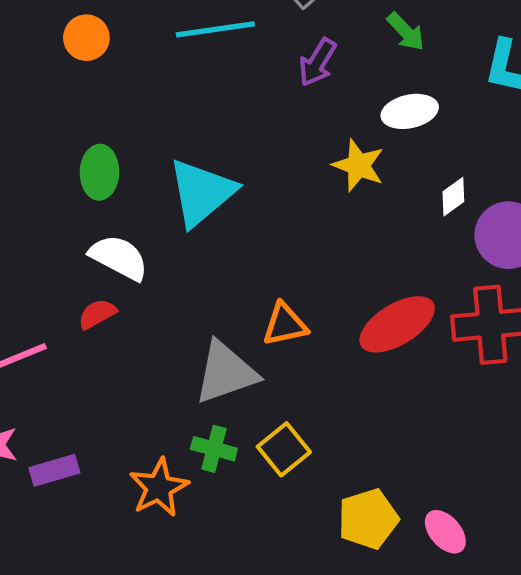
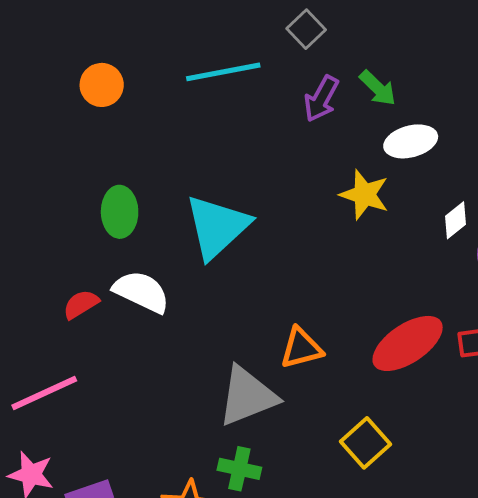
green arrow: (406, 32) -> (378, 88), moved
red semicircle: (97, 314) -> (81, 304), moved
yellow square: (284, 449) -> (366, 443), moved

